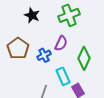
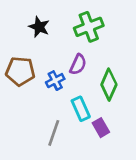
brown pentagon: (18, 48) -> (20, 71), turned -30

